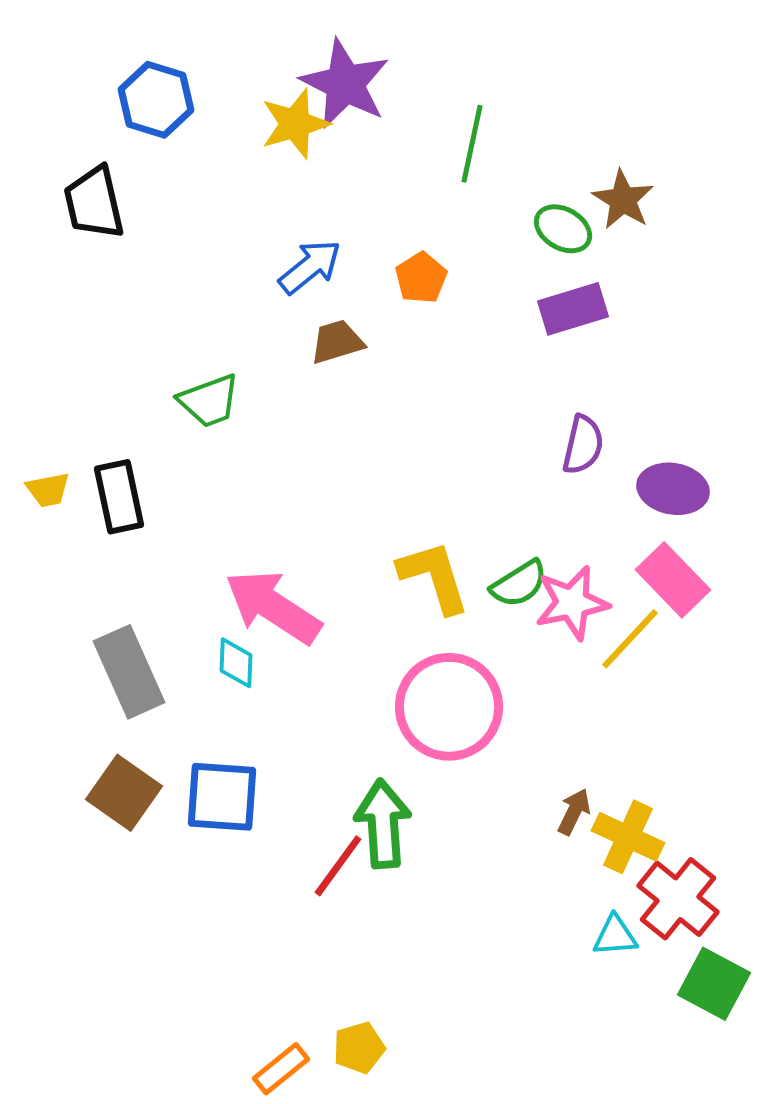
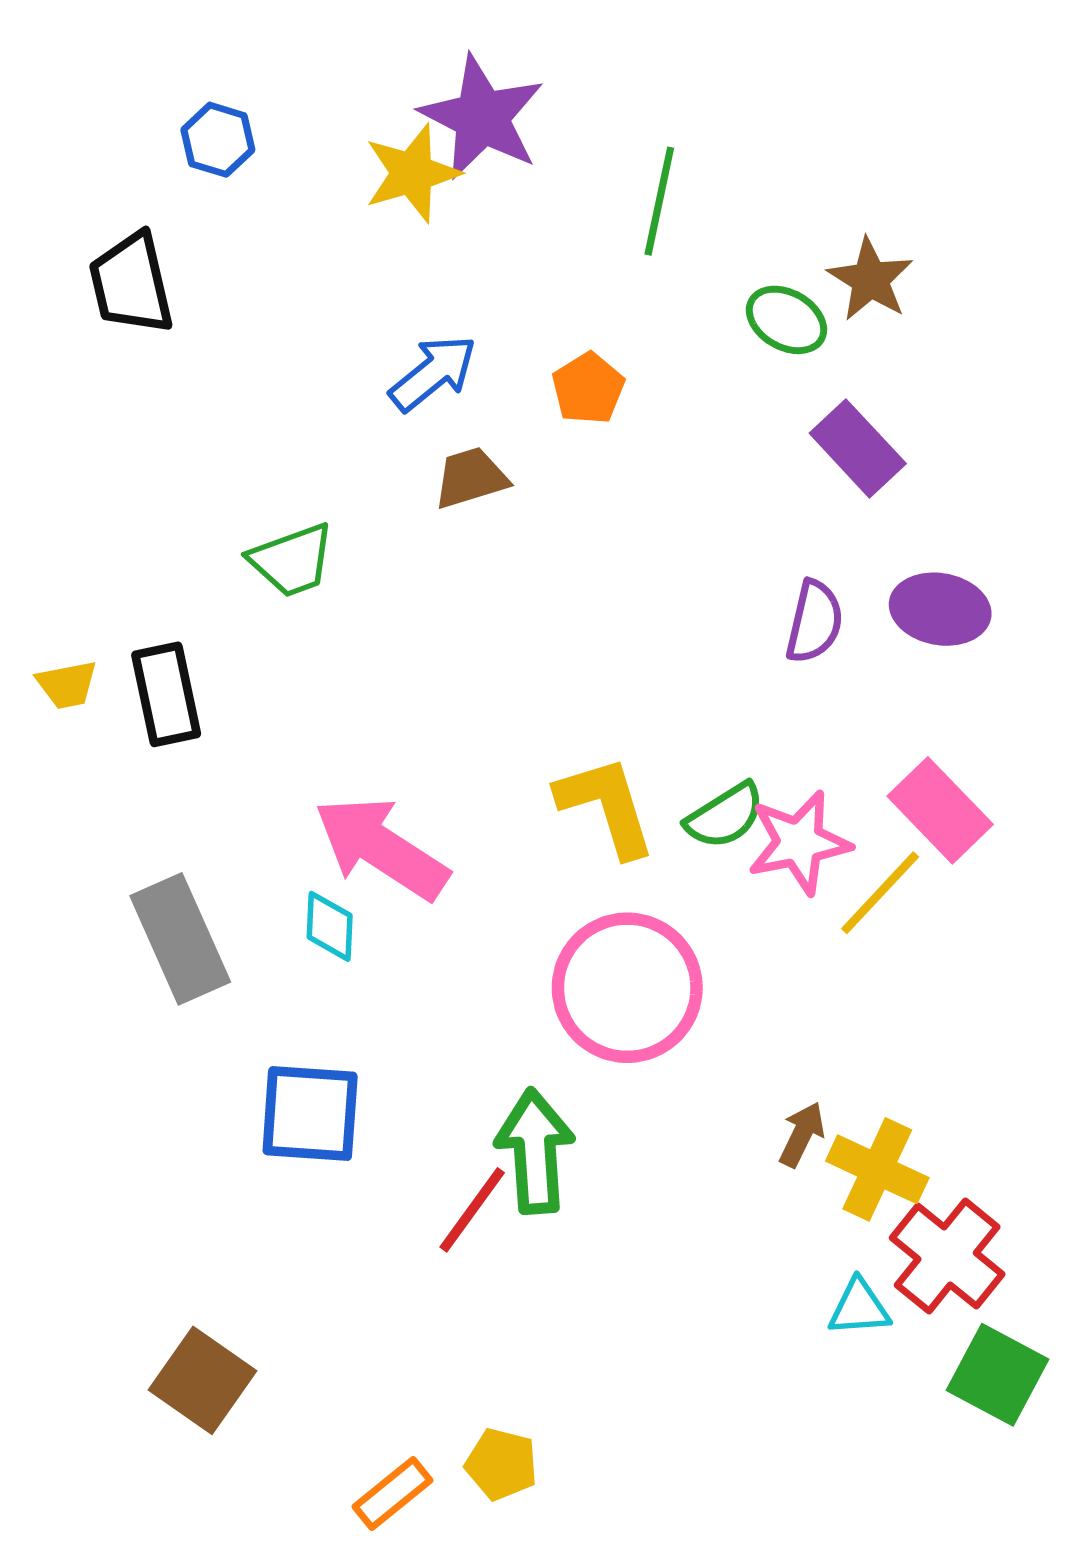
blue hexagon: (156, 100) -> (218, 140), size x0.7
purple rectangle: (573, 309) -> (858, 448), moved, turned 64
purple ellipse: (673, 489) -> (940, 609), moved
brown square: (124, 793) -> (202, 1380), moved
yellow pentagon: (359, 1048) -> (501, 1464), turned 30

